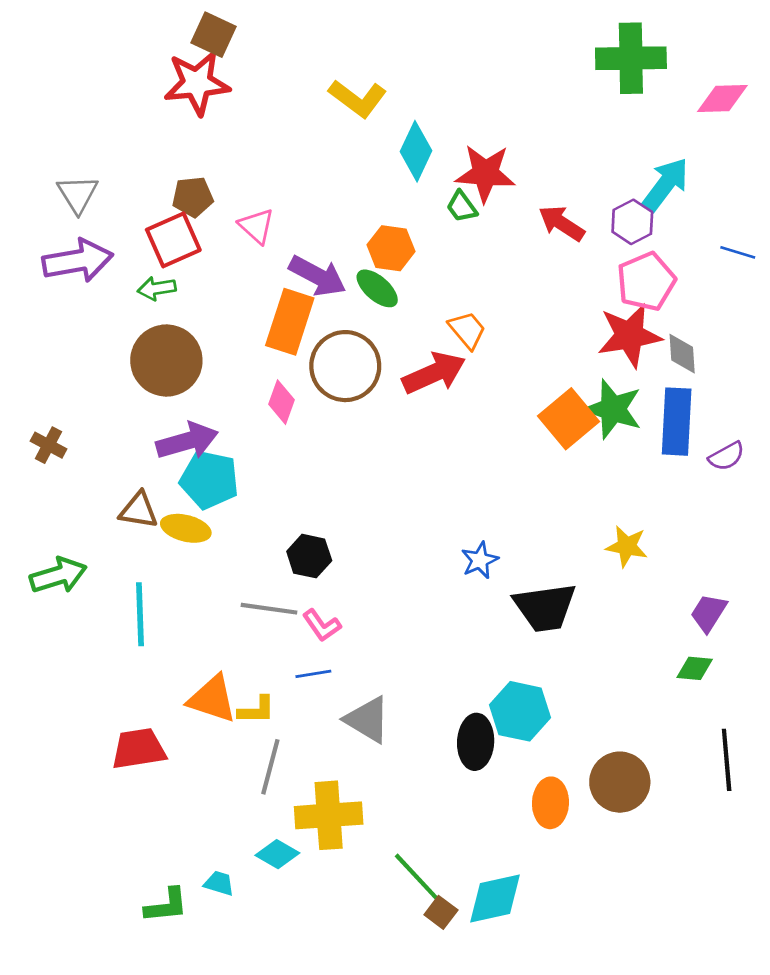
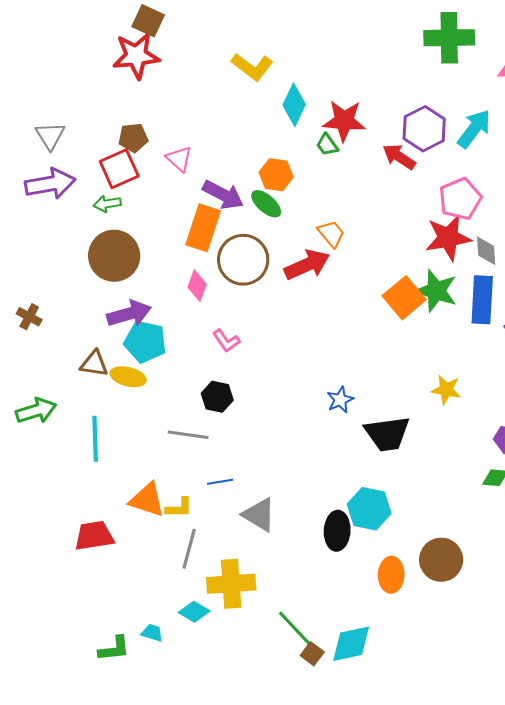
purple hexagon: (632, 222) -> (424, 129), moved, size x1.4
pink L-shape: (322, 625) -> (226, 341), moved

